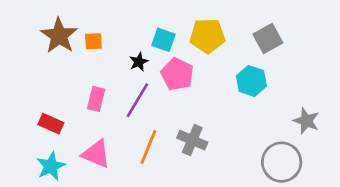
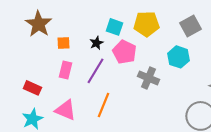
orange square: (93, 41) -> (63, 43), moved
gray cross: (192, 140) -> (148, 78), moved

